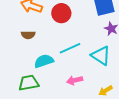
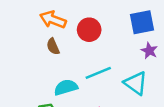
brown semicircle: (28, 35) -> (53, 46), moved, turned 64

